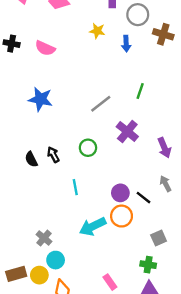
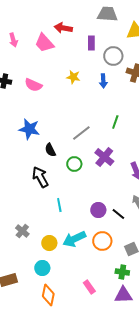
yellow star: (97, 31) -> (73, 77), moved
green circle: (88, 148) -> (74, 164), moved
black arrow: (53, 155) -> (40, 177), size x1.5
black semicircle: (31, 159) -> (50, 150), moved
orange circle: (122, 216) -> (102, 241), moved
gray cross: (44, 238) -> (22, 231), moved
yellow circle: (39, 275) -> (49, 243), moved

